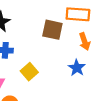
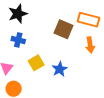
blue star: (77, 68) -> (60, 69), moved

